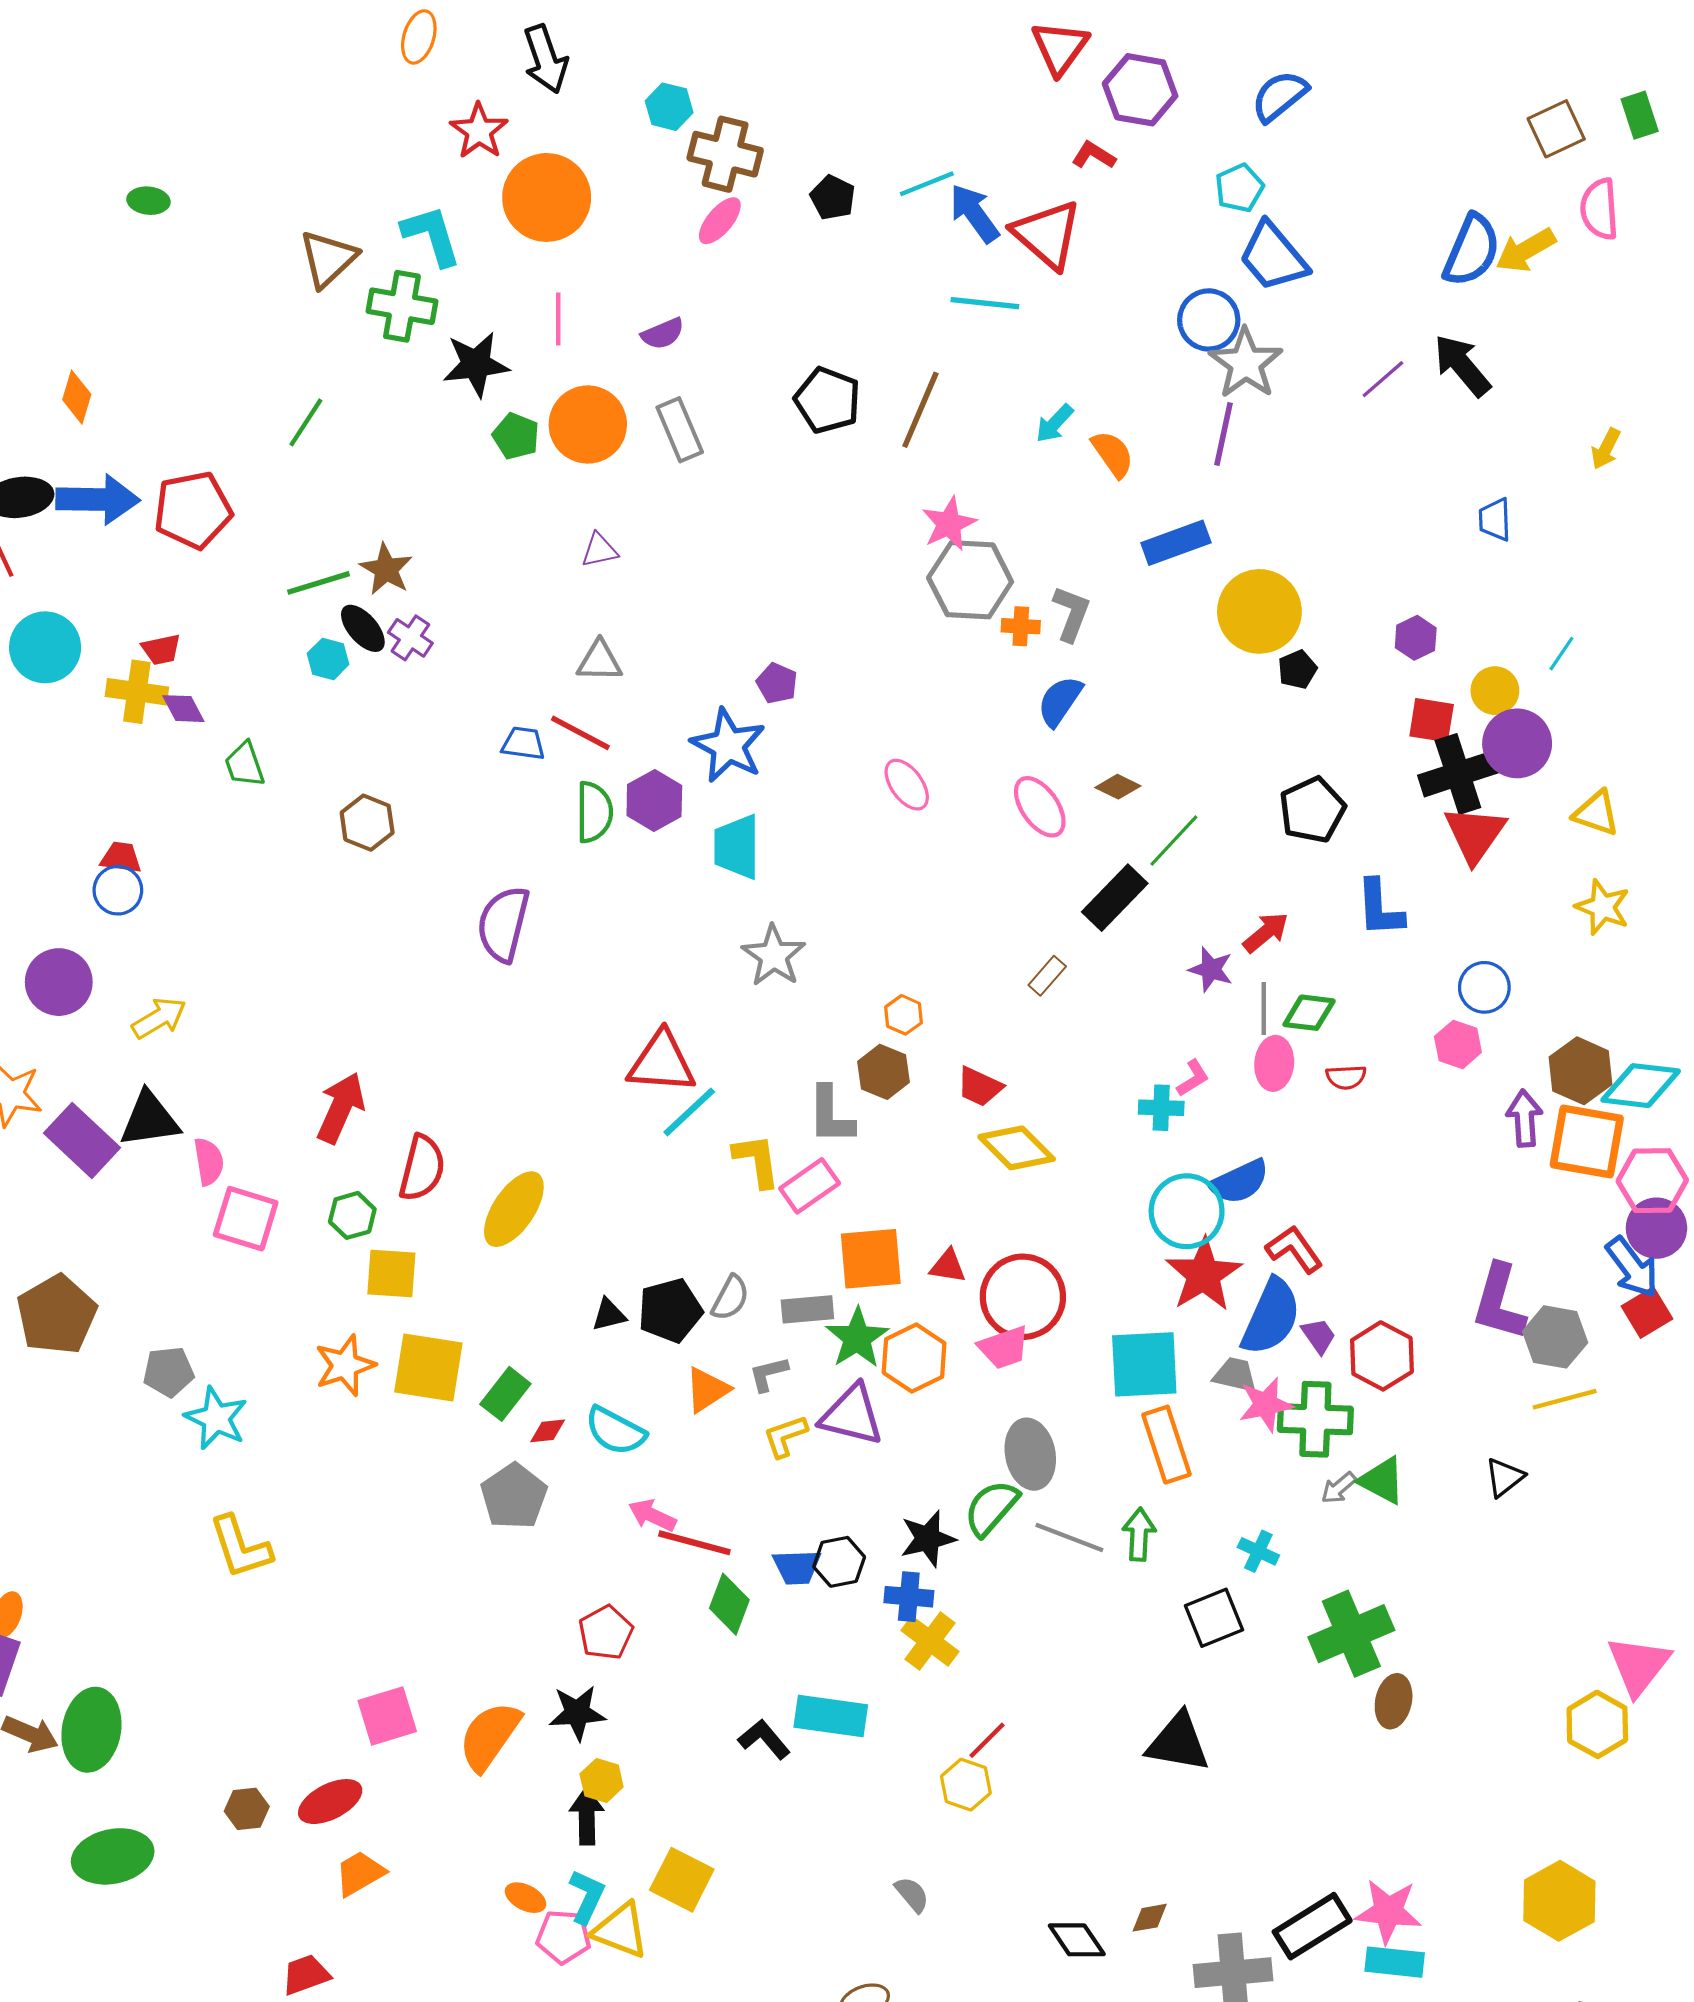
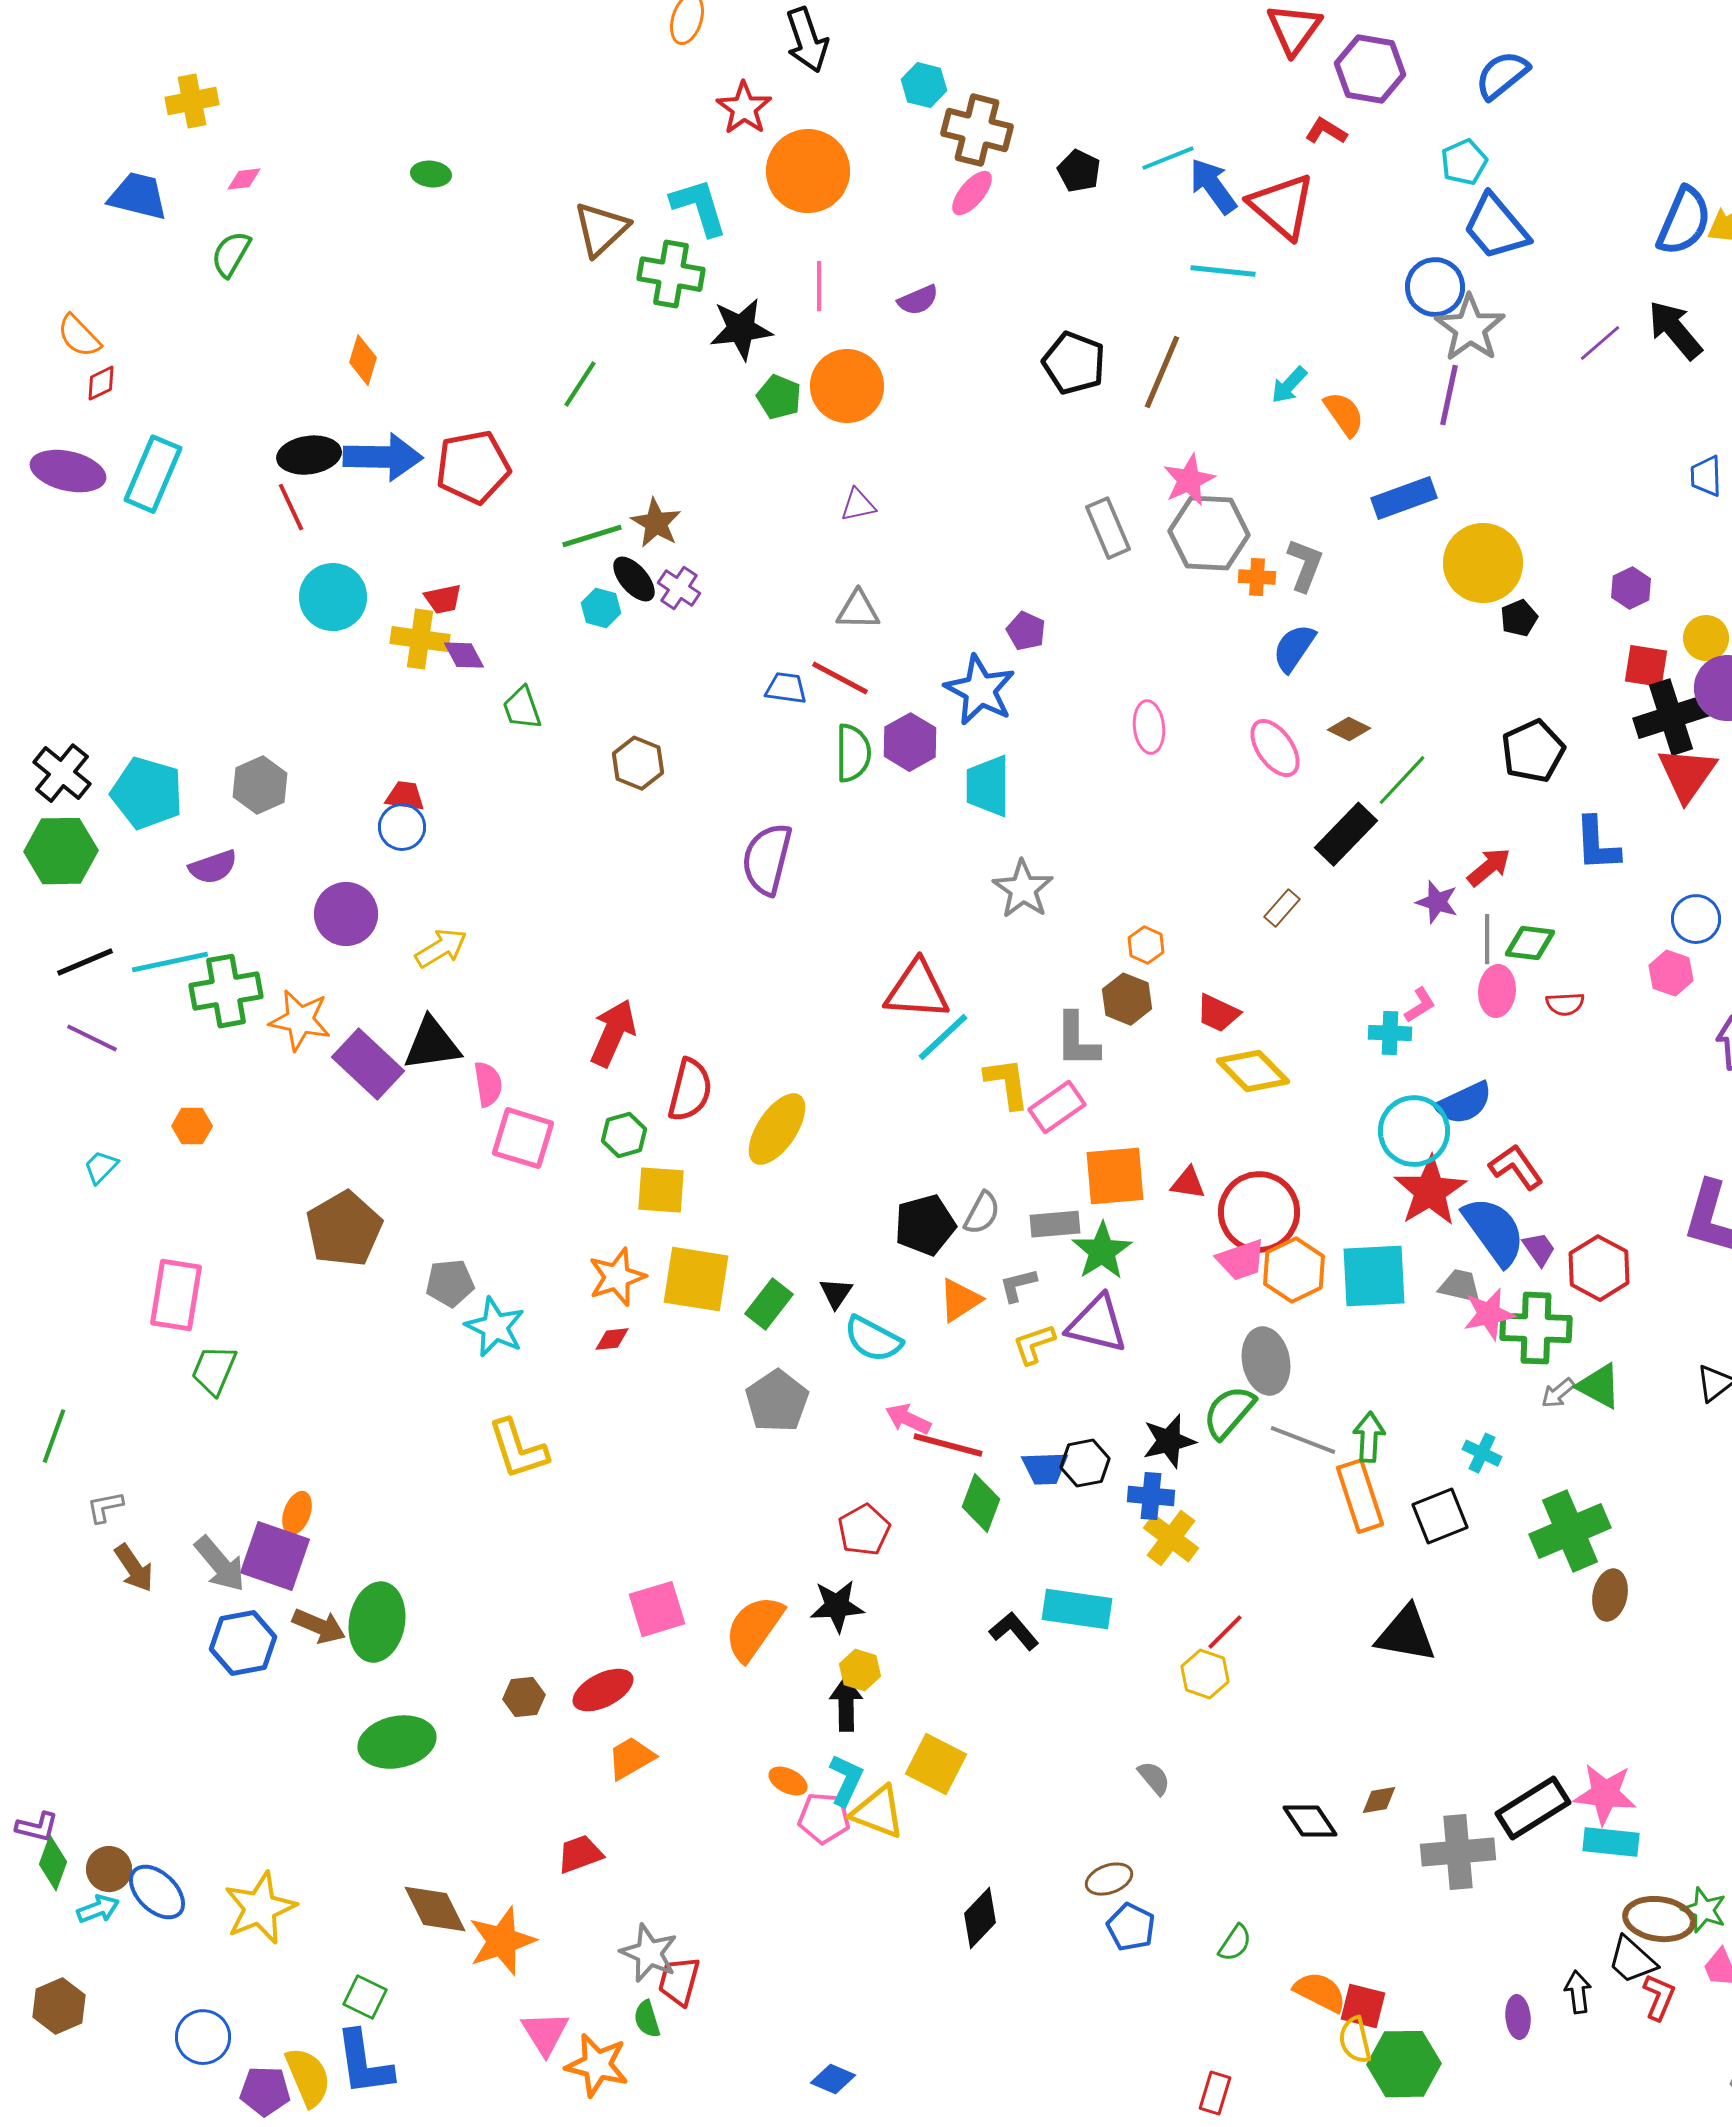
gray rectangle: (680, 430) -> (1108, 528), moved
pink ellipse: (907, 785) -> (1149, 727), turned 30
black triangle: (609, 1315) -> (836, 1293), moved, turned -42
blue semicircle: (1271, 1317) -> (1494, 1231), turned -60
orange hexagon: (914, 1358) -> (1294, 1270), moved
red diamond: (548, 1431) -> (612, 1339), moved
orange rectangle: (1166, 1445) -> (1360, 1496), moved

